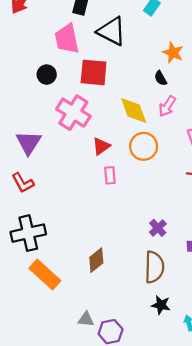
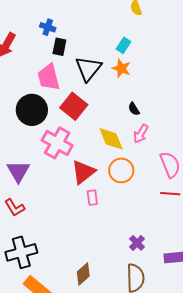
black triangle: (112, 31) -> (88, 69), turned 44
orange star: (173, 53) -> (121, 68), moved
red square: (94, 72) -> (74, 106), turned 36
black circle: (47, 75) -> (32, 110), size x1.8
red triangle: (101, 146) -> (83, 172), size x1.5

